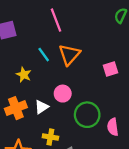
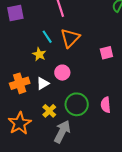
yellow star: (24, 75) -> (39, 54), moved
green circle: (87, 115) -> (77, 104), moved
yellow cross: (50, 137) -> (49, 111), turned 32

